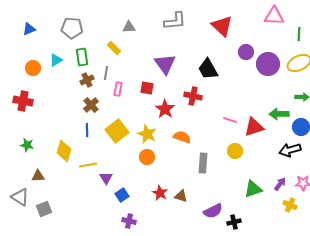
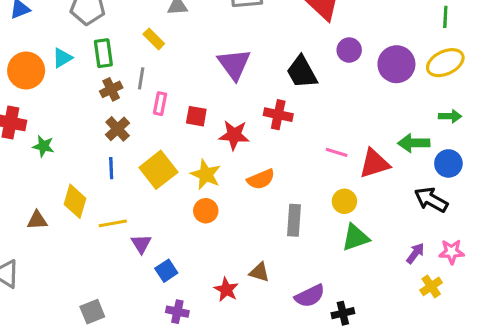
purple circle: (246, 52) -> (349, 50), moved
orange circle: (33, 68) -> (26, 71), size x1.5
red square: (147, 88) -> (196, 116), moved
red star: (165, 109) -> (234, 135), turned -30
orange semicircle: (182, 137) -> (261, 179), turned 138
green star: (27, 145) -> (43, 146), moved
black arrow: (290, 150) -> (431, 200), turned 45
brown triangle: (38, 176) -> (37, 220), moved
green triangle: (253, 189) -> (355, 238), moved
red star: (160, 193) -> (226, 290), moved
yellow cross: (290, 205) -> (431, 286), turned 32
gray square: (44, 209) -> (92, 312), moved

